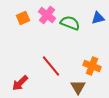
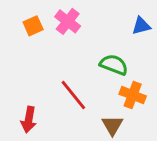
green semicircle: (70, 23) -> (114, 65), moved
red arrow: (20, 83) -> (29, 120), turned -36

